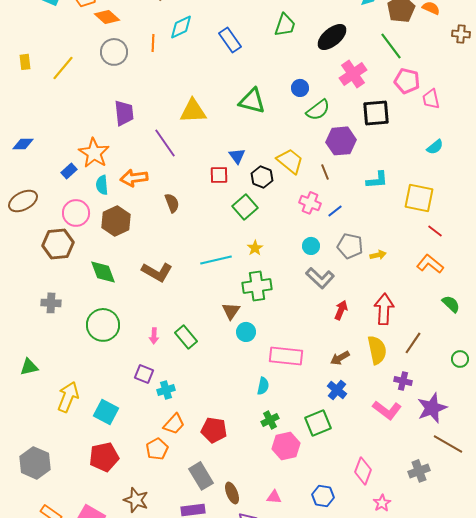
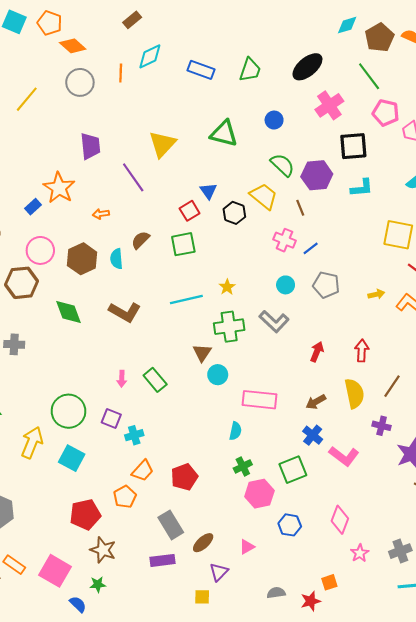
green trapezoid: (285, 25) -> (250, 70), moved
blue rectangle: (230, 40) -> (201, 70), turned -35
green semicircle: (318, 110) -> (282, 165), moved, turned -100
yellow triangle: (193, 111) -> (162, 144), turned -44
red square: (219, 175) -> (190, 211), turned -30
orange arrow: (134, 178) -> (101, 214), size x0.6
cyan L-shape: (377, 180) -> (362, 188), moved
cyan semicircle: (102, 185) -> (116, 259), moved
brown semicircle: (172, 203) -> (140, 240), turned -114
green square: (245, 207) -> (183, 244), moved, turned 30
yellow arrow: (378, 255) -> (376, 294), moved
gray L-shape: (320, 278) -> (274, 321), moved
red arrow: (384, 309) -> (362, 351), size x0.7
green circle: (103, 325) -> (68, 411), moved
pink L-shape: (387, 410) -> (344, 456), moved
red pentagon: (214, 430) -> (184, 477), turned -30
red pentagon: (104, 457) -> (85, 514), moved
gray cross: (419, 471) -> (400, 551), moved
brown ellipse: (232, 493) -> (203, 543), turned 70
blue hexagon: (323, 496) -> (290, 525), moved
pink triangle: (274, 497) -> (247, 547), turned -35

